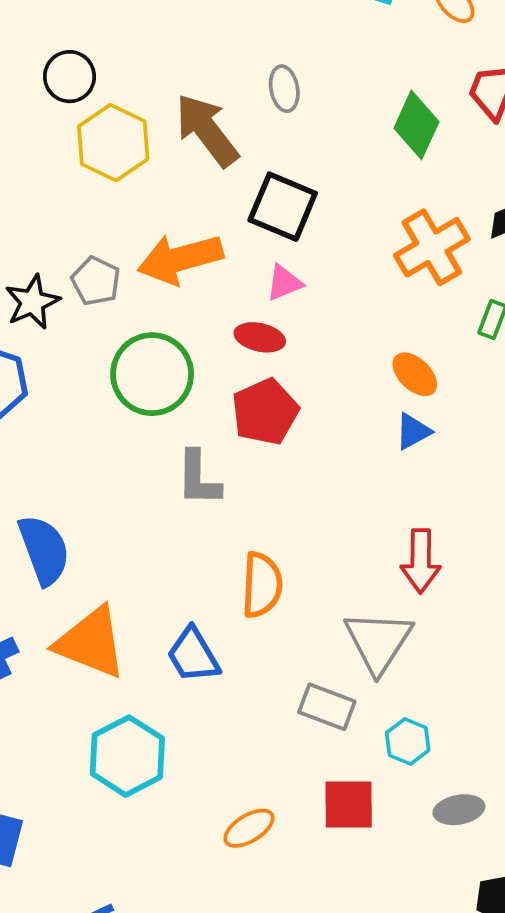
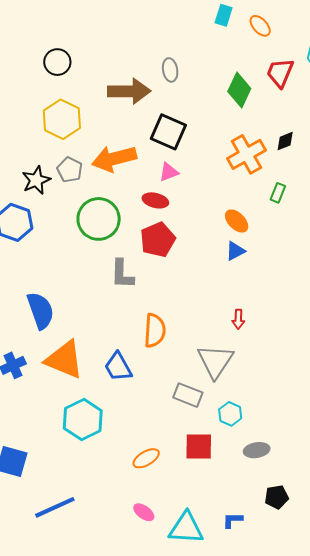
brown arrow: (207, 130) -> (129, 91), turned 126
yellow hexagon: (113, 143) -> (62, 119), moved
red arrow: (421, 561) -> (238, 319), size x0.6

